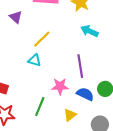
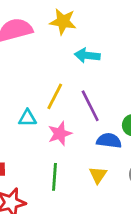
yellow line: (42, 39) -> (55, 96), moved
pink star: (60, 86) -> (60, 134), moved

